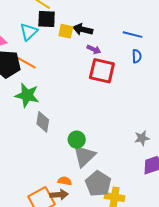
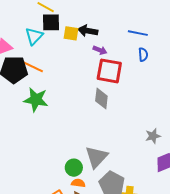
gray diamond: (43, 122) -> (101, 98), moved
green circle: (77, 140) -> (74, 168), moved

